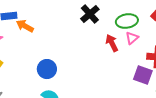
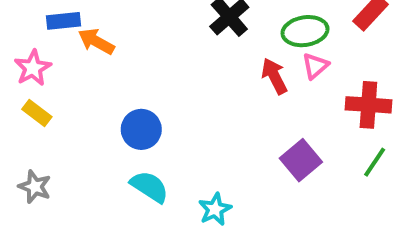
purple square: (143, 75) -> (301, 160), moved, turned 30

